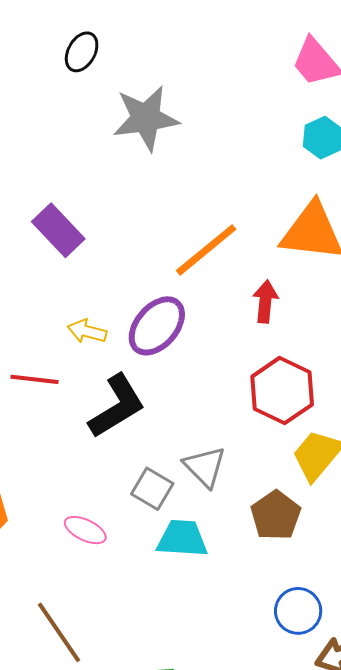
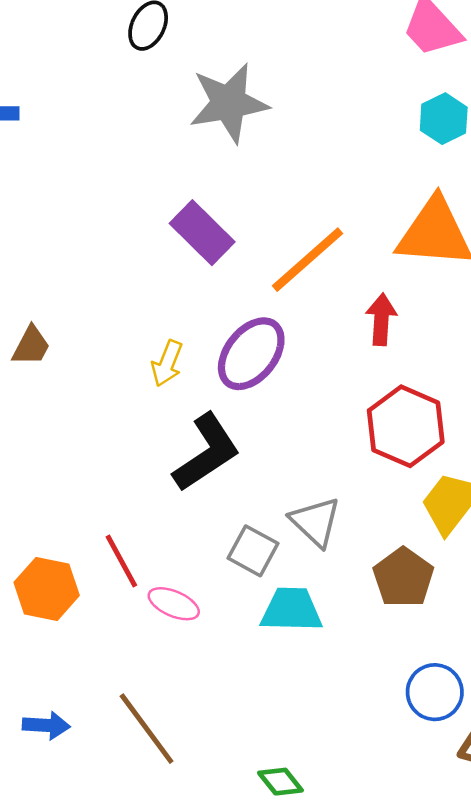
purple rectangle: (58, 230) -> (202, 233), moved
yellow arrow: (87, 331) -> (167, 363), turned -81
red line: (35, 379) -> (121, 561), moved, turned 57

